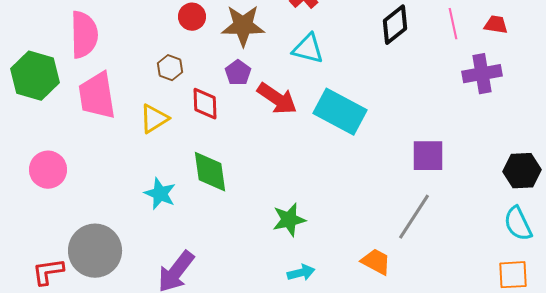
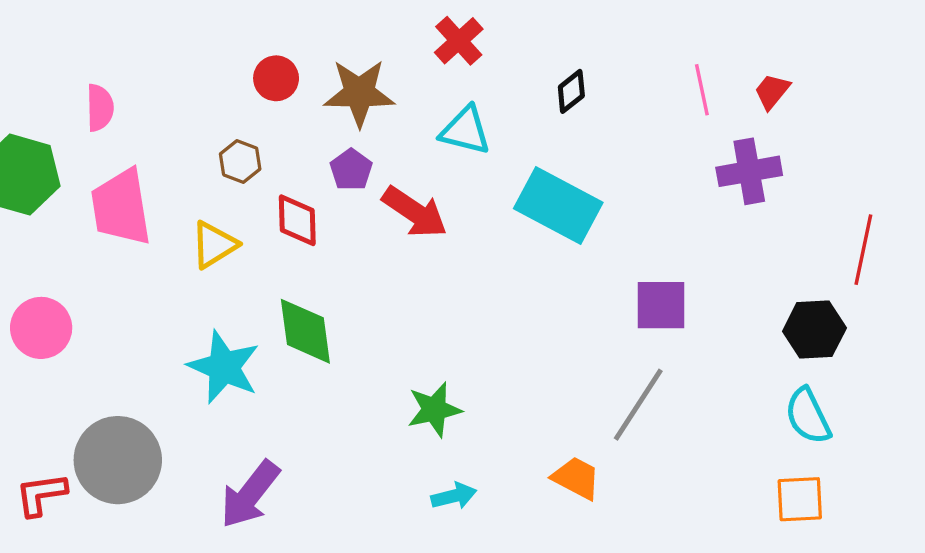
black diamond: (395, 25) -> (571, 91), moved, size x0.7
red trapezoid: (496, 25) -> (772, 91), turned -60
pink semicircle: (84, 35) -> (100, 108), size x0.6
cyan rectangle: (340, 112) -> (558, 206), moved
cyan star: (160, 194) -> (224, 367), size x1.4

